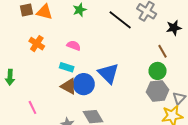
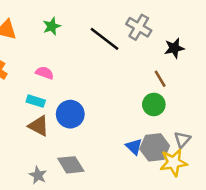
blue triangle: (108, 73) -> (134, 147), moved, size x0.6
blue circle: (84, 84) -> (70, 114), moved
gray hexagon: (157, 91) -> (155, 147), moved

